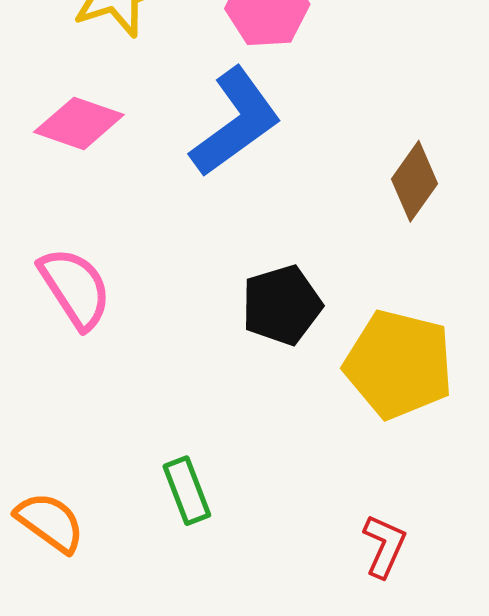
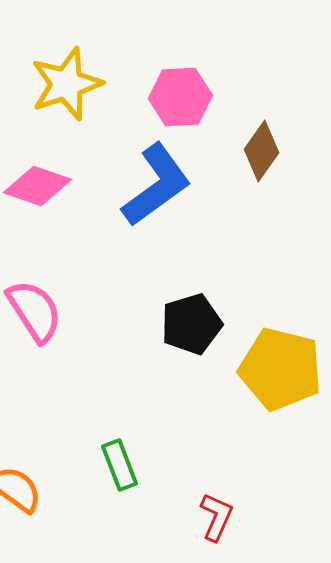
brown diamond: (415, 181) -> (261, 151), moved
red L-shape: (384, 546) -> (216, 517), moved

